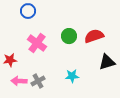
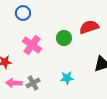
red semicircle: (94, 36) -> (89, 27), moved

